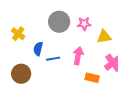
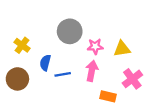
pink star: (84, 24) -> (95, 46), moved
brown circle: (21, 74) -> (17, 79), moved

